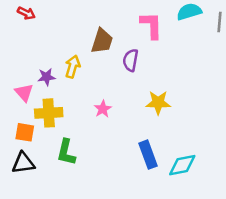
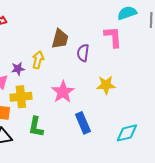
pink L-shape: (151, 25) -> (113, 37), moved
pink star: (103, 109) -> (63, 92), size x1.6
blue rectangle: (148, 155) -> (83, 123), moved

